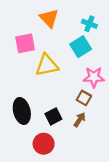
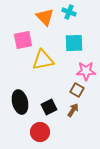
cyan cross: (89, 24) -> (69, 12), moved
cyan square: (81, 47) -> (74, 43), turned 30

